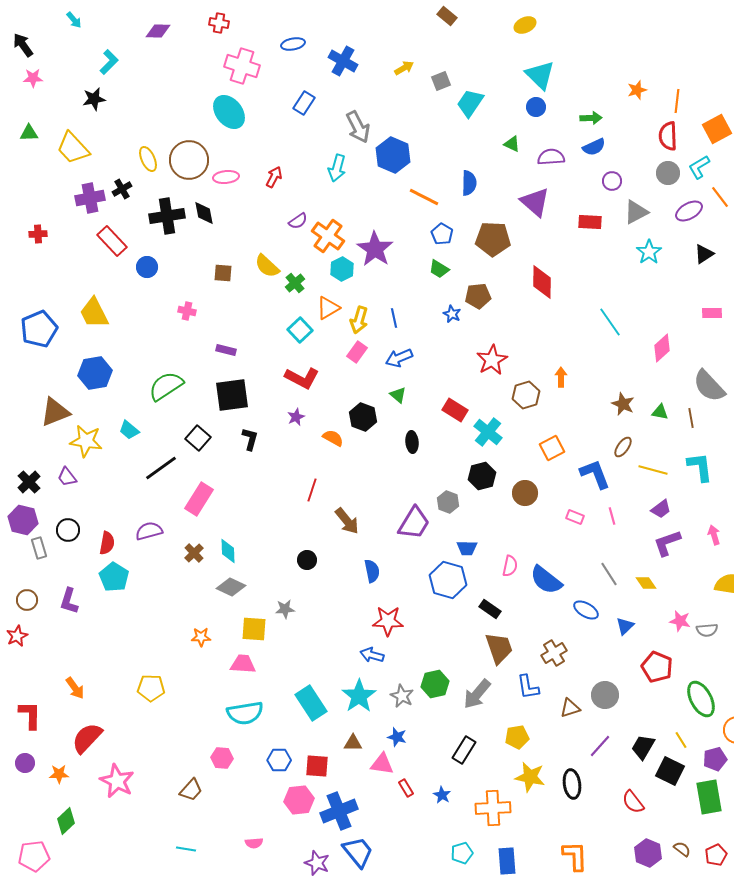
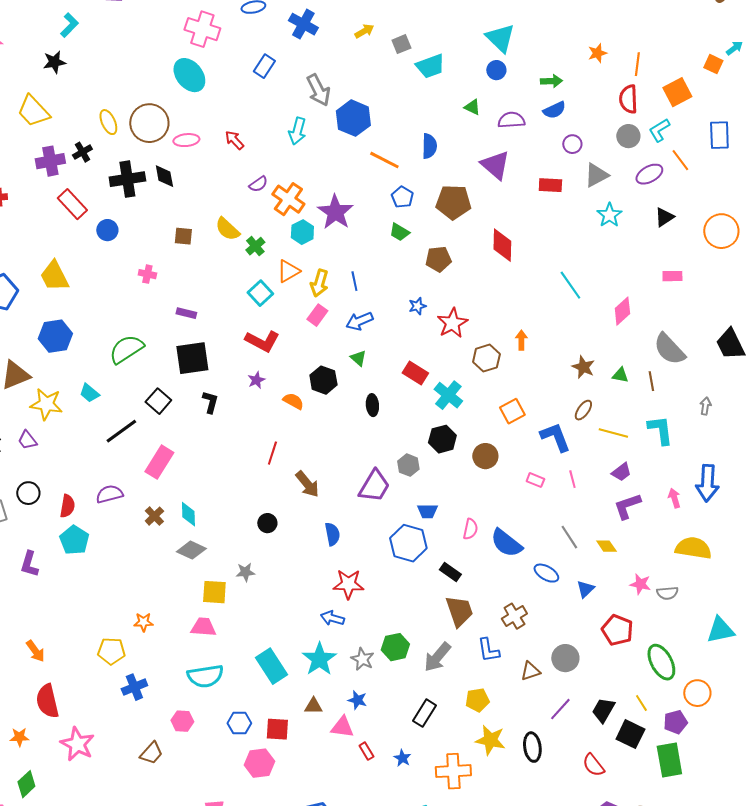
cyan trapezoid: (470, 103) -> (430, 66), turned -144
red arrow: (274, 177) -> (234, 140), turned -70
blue star: (452, 314) -> (417, 306), moved, turned 30
orange star: (201, 637) -> (143, 622), moved
red semicircle: (87, 738) -> (47, 701), turned -56
blue cross: (339, 811) -> (134, 687), moved, size x0.7

